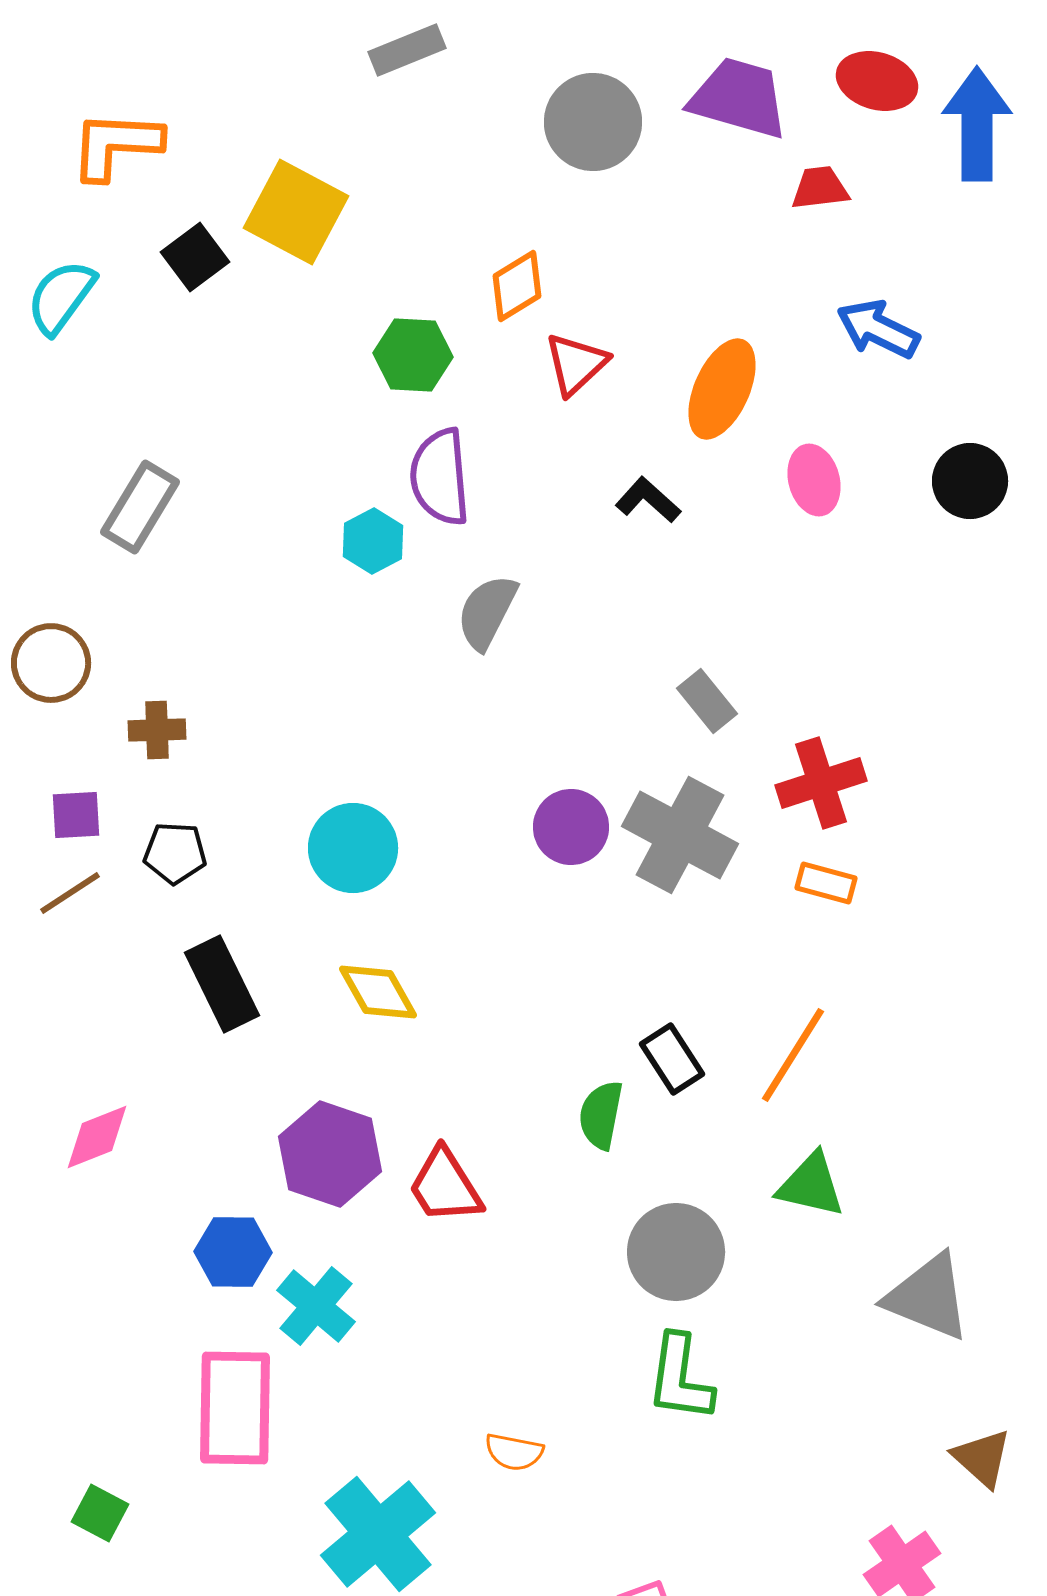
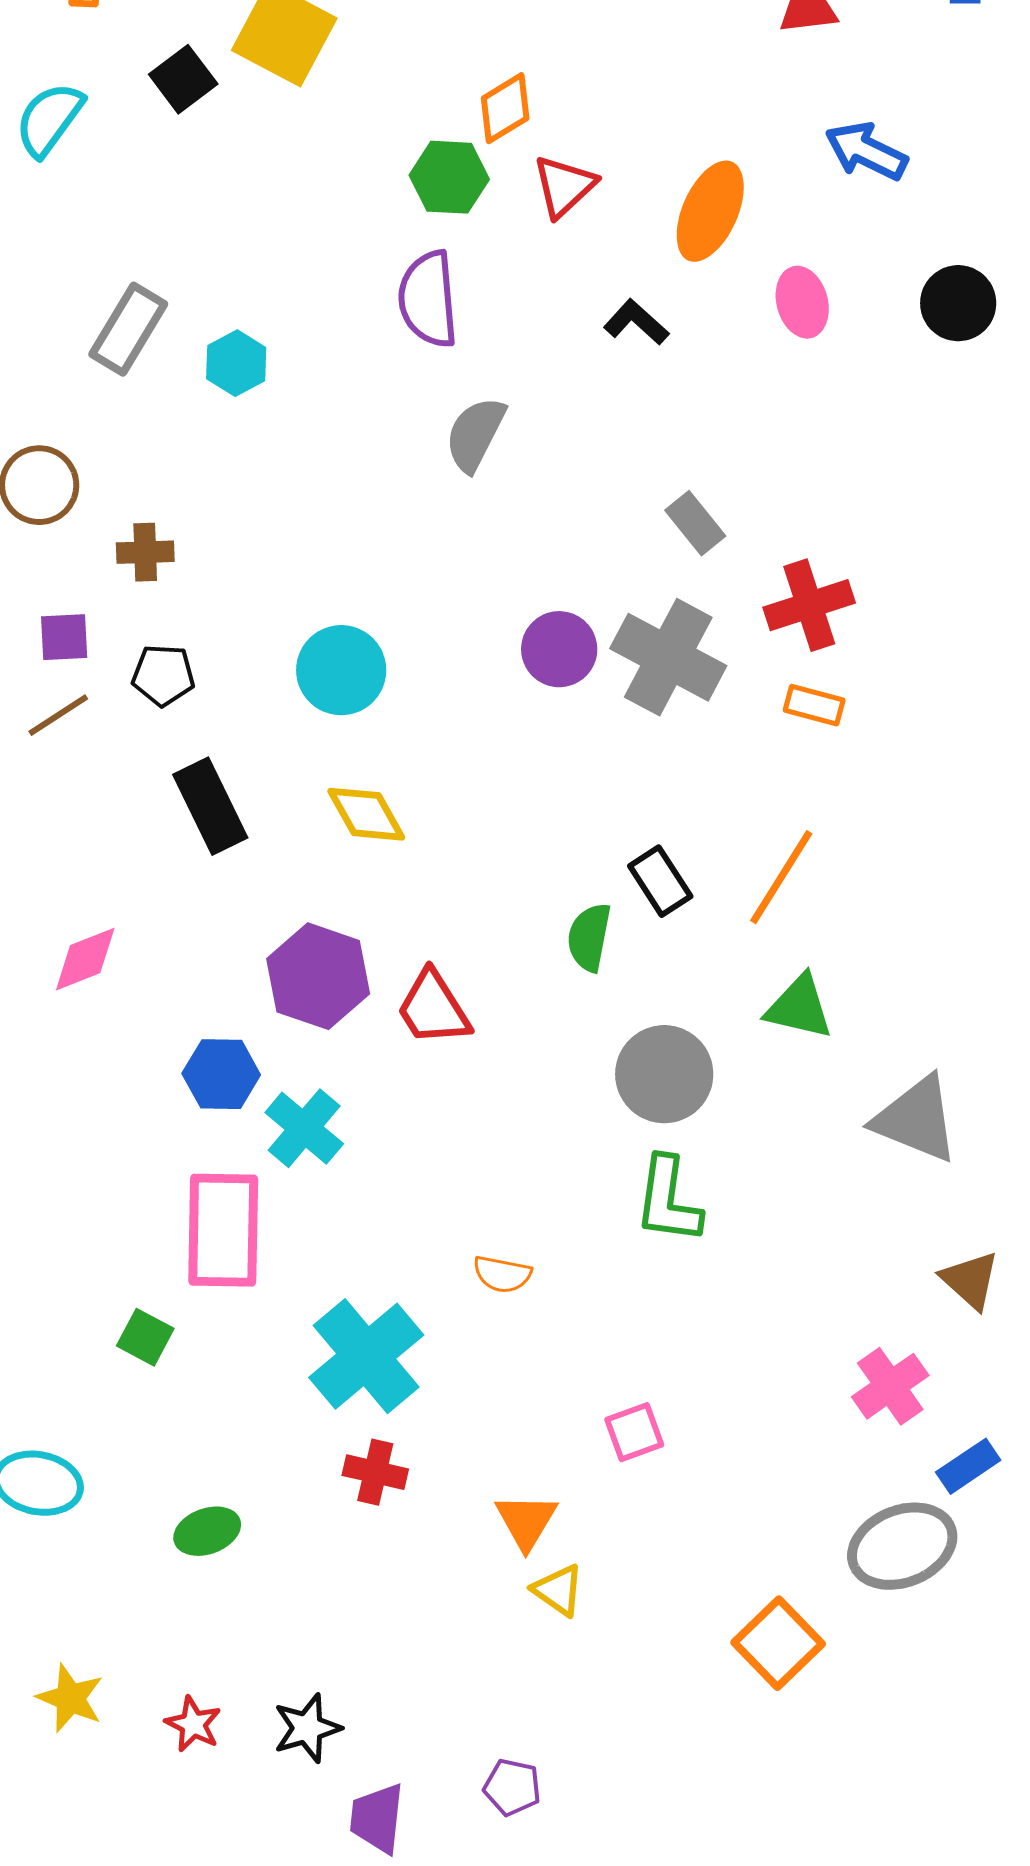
green hexagon: (413, 355) -> (449, 177), moved
cyan hexagon: (373, 541) -> (236, 363), moved
green square: (100, 1513) -> (145, 1337), moved

